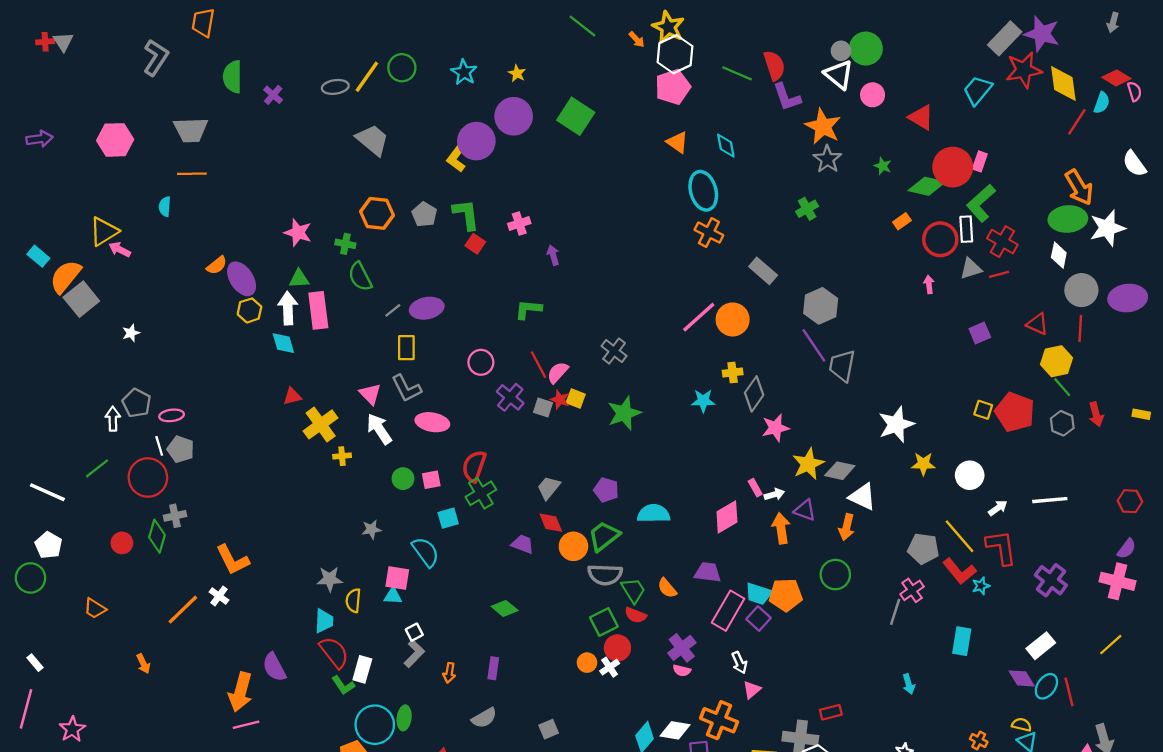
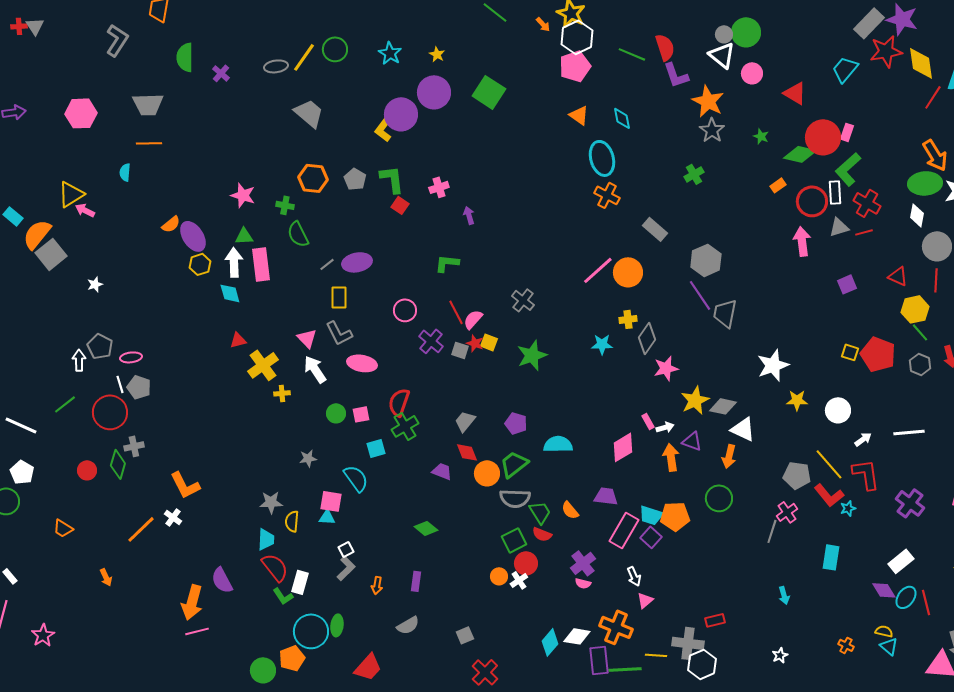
pink arrow: (929, 284) -> (802, 241), size x1.8

